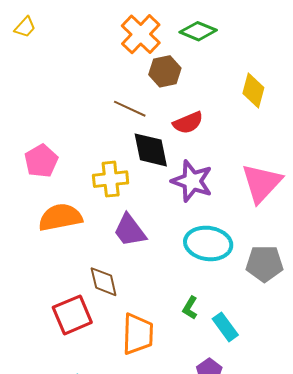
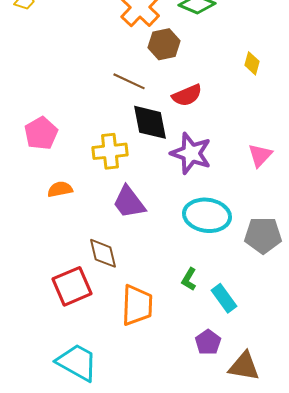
yellow diamond: (253, 91) -> (252, 63), size x0.7
pink triangle: (261, 183) -> (260, 155), size x0.6
orange semicircle: (60, 217) -> (60, 189), size x0.6

